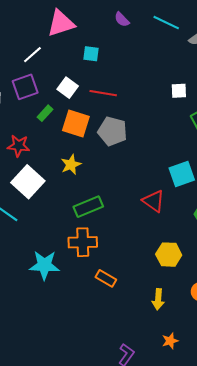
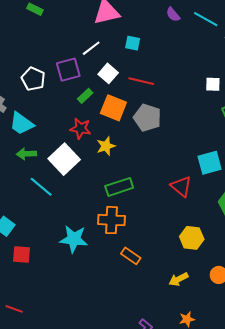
purple semicircle: (122, 19) -> (173, 15), moved
white line: (32, 55) -> (91, 48), moved
red star: (19, 146) -> (80, 129), moved
yellow arrow: (158, 299) -> (179, 279), turned 54

